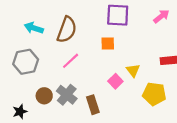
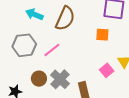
pink line: (71, 61) -> (52, 50), moved

